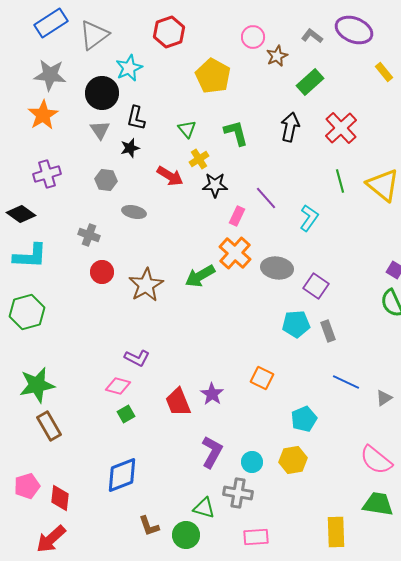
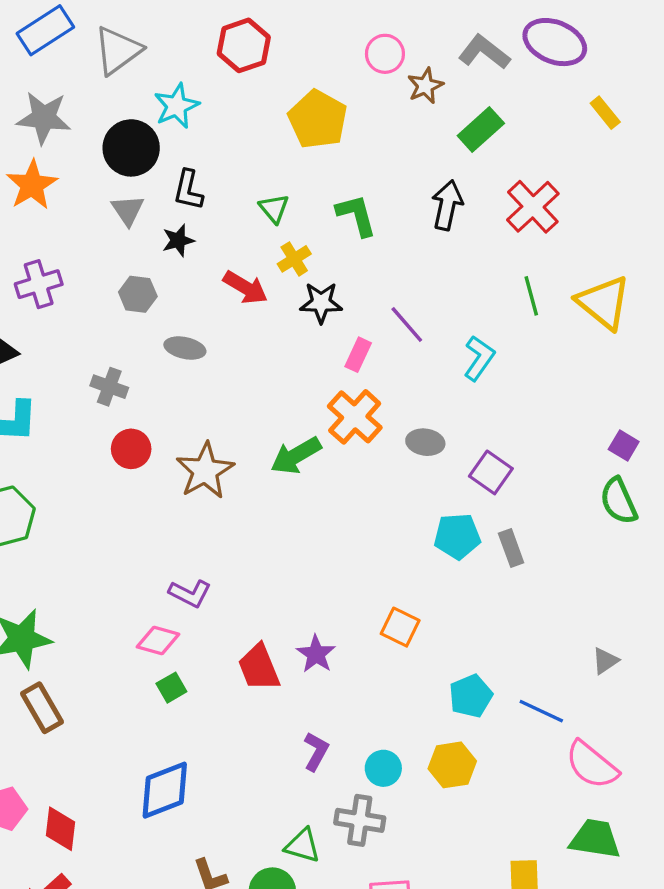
gray L-shape: (312, 36) -> (484, 52), size x1.4
gray ellipse: (277, 268) -> (425, 442), size x0.7
blue line: (346, 382) -> (541, 711), moved
purple L-shape: (212, 452) -> (316, 751), size x0.7

